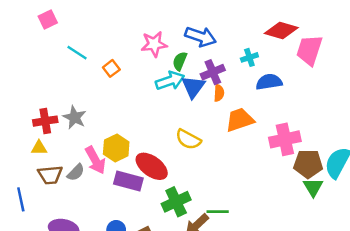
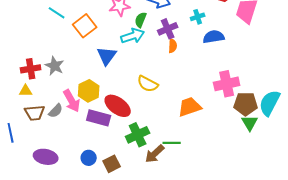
orange square: (111, 68) -> (85, 26), size x1.6
blue triangle: (193, 87) -> (107, 56), moved
orange trapezoid: (240, 120) -> (190, 107), moved

